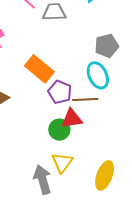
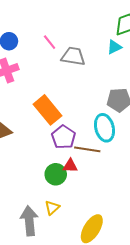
red triangle: (72, 119) -> (70, 166), size x0.7
yellow triangle: (62, 163) -> (52, 208), size x0.7

